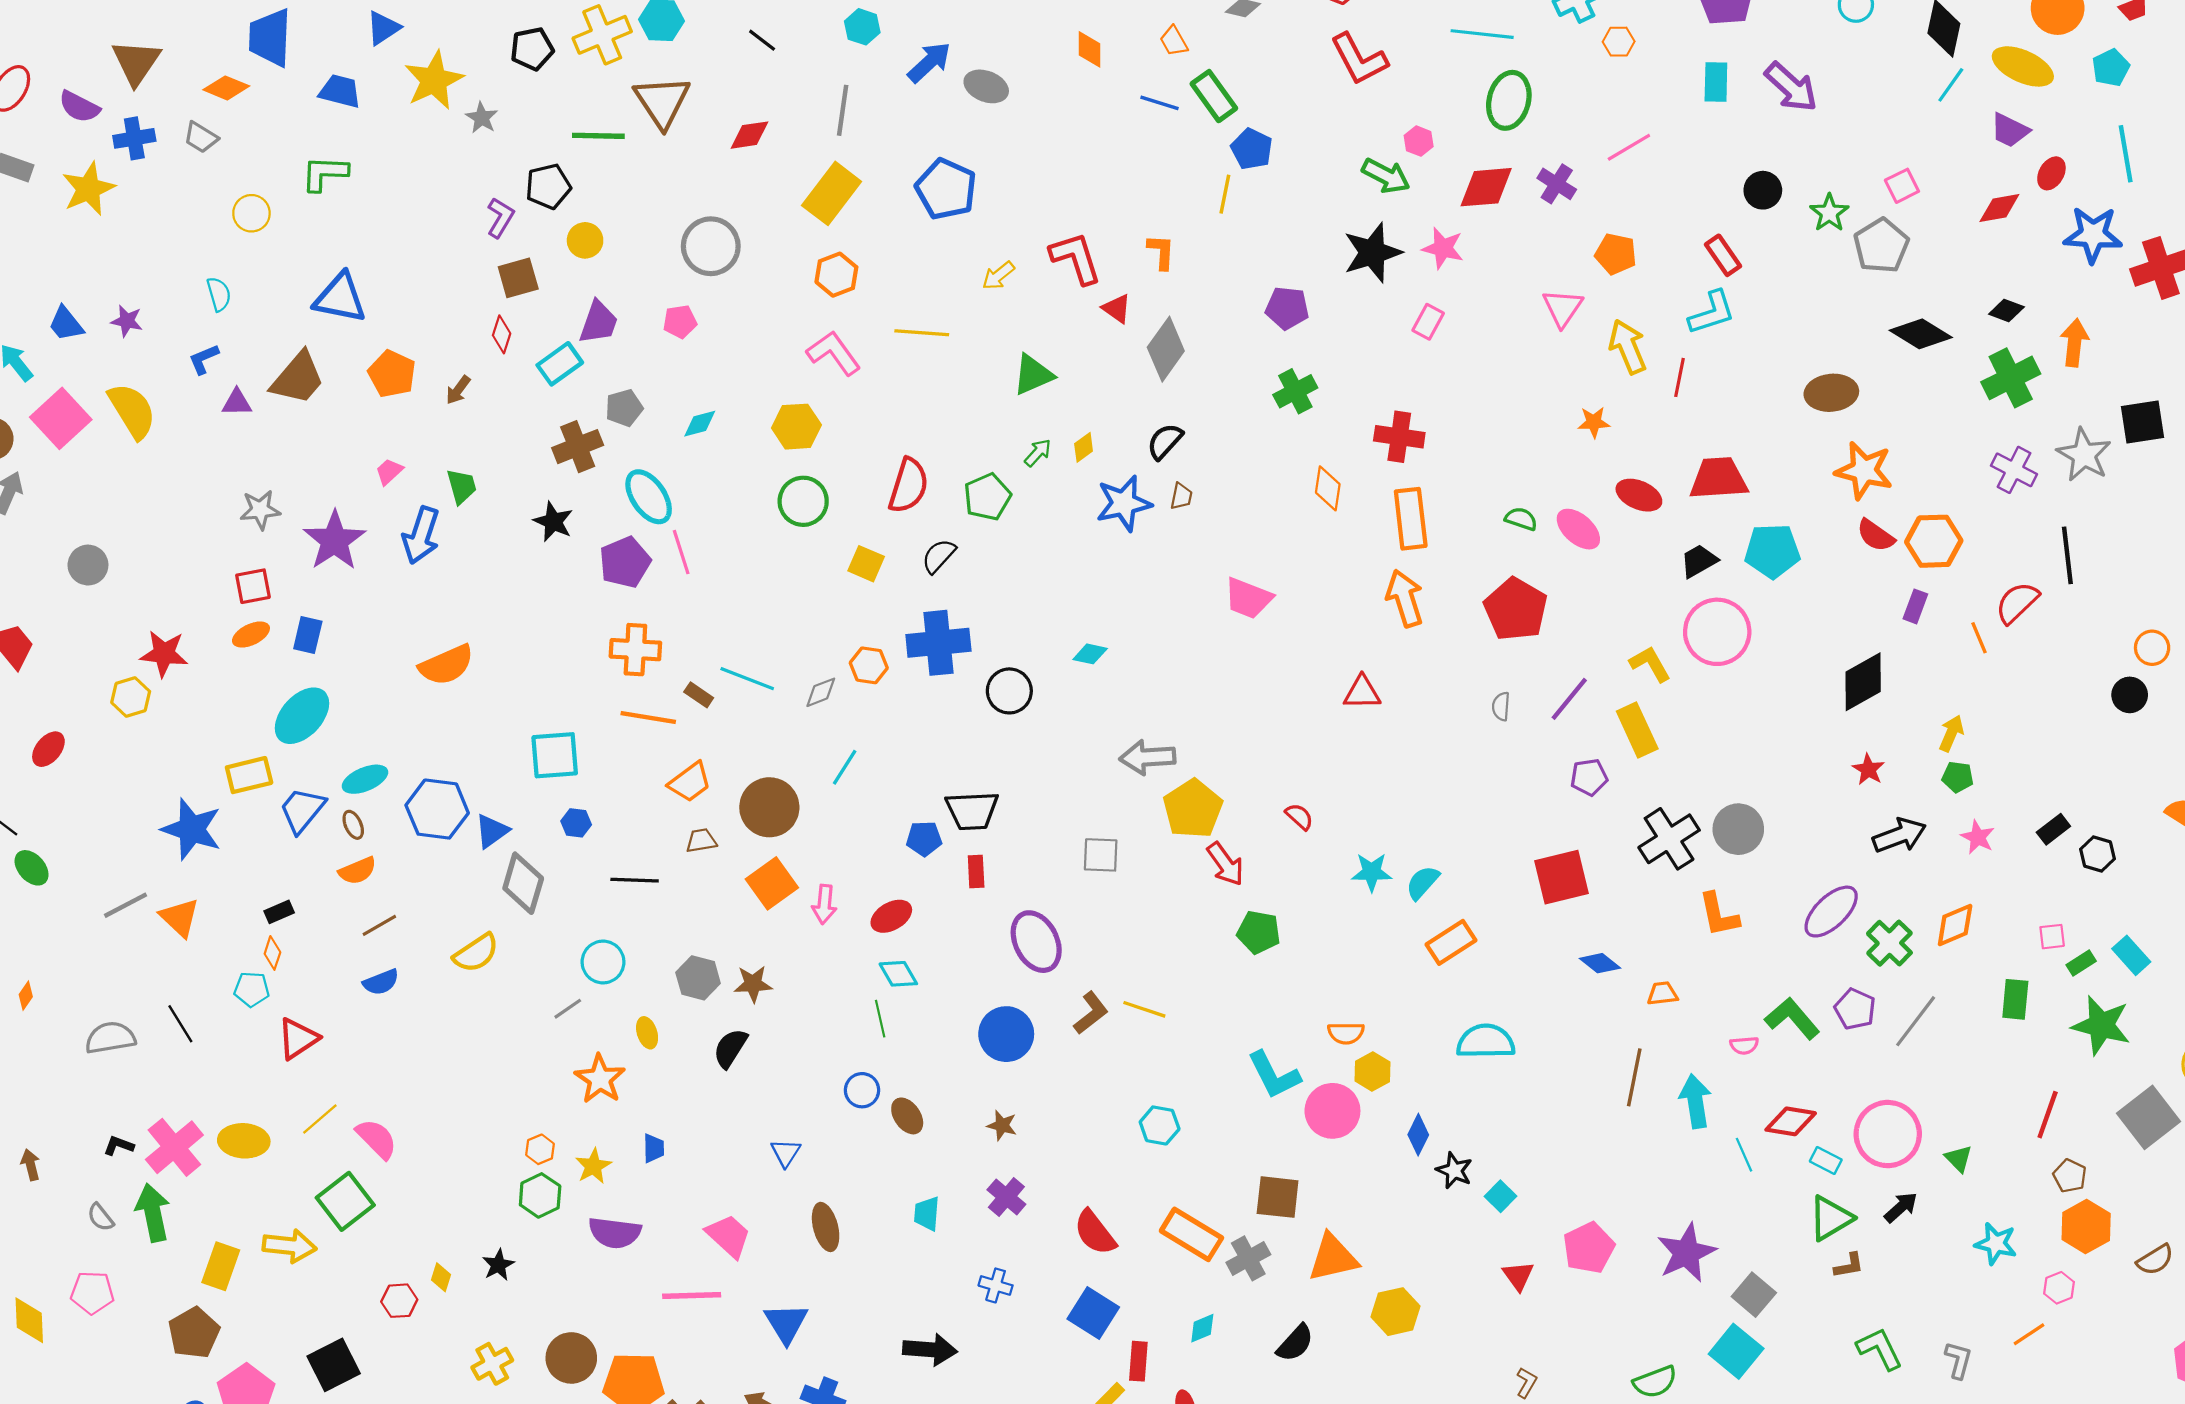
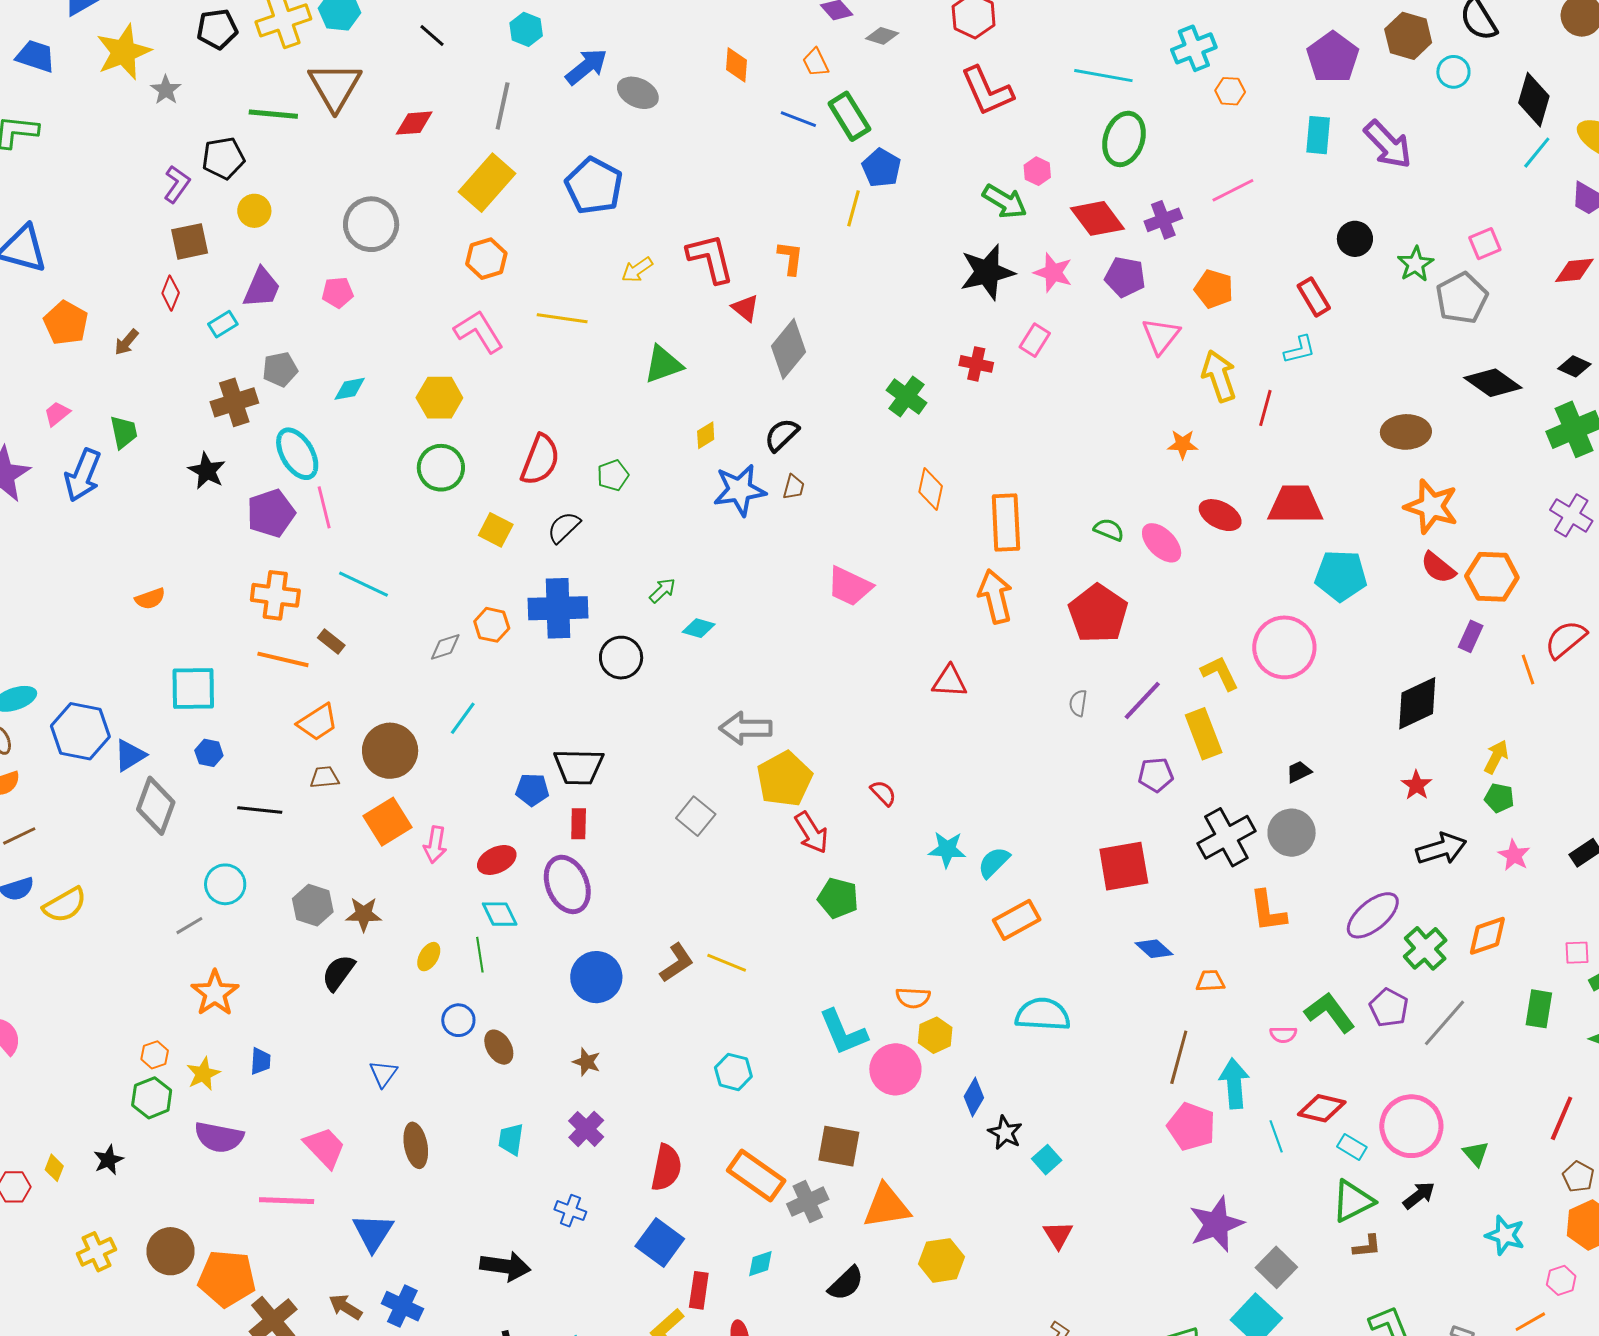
purple cross: (1557, 184) -> (1163, 220), turned 33
red diamond: (1486, 187) -> (1097, 218), turned 54
purple pentagon: (1287, 308) -> (1125, 277), moved
cyan L-shape: (1712, 313) -> (1300, 350), size x0.7
cyan rectangle: (560, 364) -> (223, 324), size x0.7
green cross: (1295, 391) -> (907, 396), turned -30
red cross: (1399, 437) -> (976, 364), moved, size x0.7
green arrow: (1038, 453) -> (662, 590), moved
green pentagon: (987, 497) -> (613, 475), size x0.7
black trapezoid: (1699, 561) -> (1299, 772), moved, size x0.7
orange semicircle: (446, 665) -> (150, 599), moved, size x0.6
cyan line: (747, 679) -> (364, 584), moved
gray square: (1101, 855) -> (696, 816), turned 33
purple ellipse: (1036, 942) -> (567, 884), moved
yellow semicircle: (476, 953) -> (65, 905), moved
yellow ellipse: (647, 1033) -> (429, 957), moved, turned 44
red semicircle: (1095, 1232) -> (666, 1168), turned -135
pink pentagon: (1589, 1248) -> (1191, 1127), moved, turned -30

